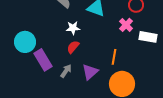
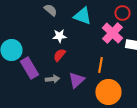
pink cross: (126, 25) -> (112, 33), size x1.5
gray arrow: (66, 71) -> (52, 79), turned 48

